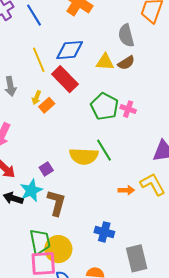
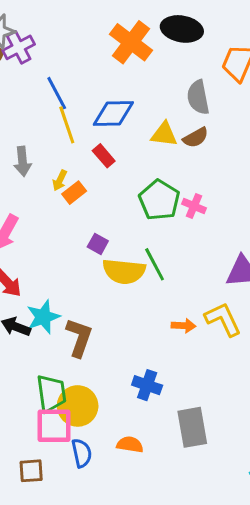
blue line: (34, 15) -> (57, 93), moved
red rectangle: (65, 79) -> (104, 156), size x0.6
purple square: (46, 169) -> (98, 244), moved, turned -32

